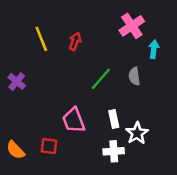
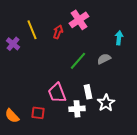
pink cross: (132, 26) -> (79, 20), moved
gray semicircle: (134, 76) -> (104, 59), turned 72
purple cross: (17, 81) -> (13, 44), moved
white cross: (114, 151) -> (77, 109), moved

